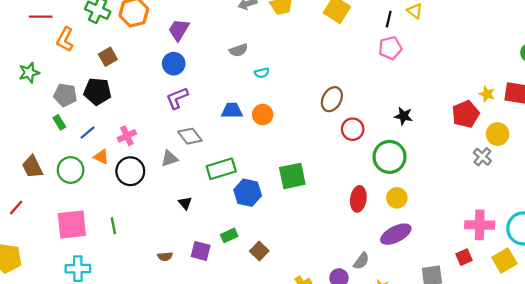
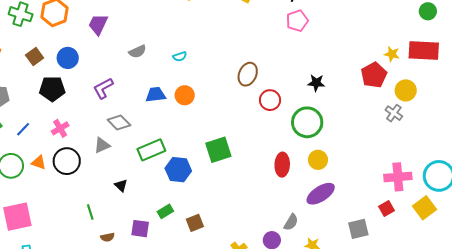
gray semicircle: (239, 50) -> (137, 52), moved
blue circle: (174, 64) -> (68, 58), moved
black pentagon: (97, 91) -> (52, 89), moved
orange triangle: (101, 157) -> (39, 162), moved
green line: (113, 226) -> (90, 212), moved
brown square: (259, 251) -> (195, 223), turned 30

